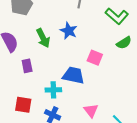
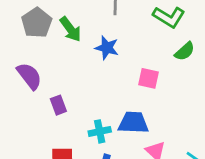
green arrow: (43, 38) -> (70, 29), moved
blue trapezoid: (73, 75) -> (133, 123), moved

